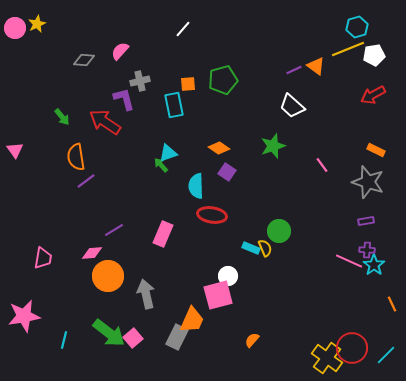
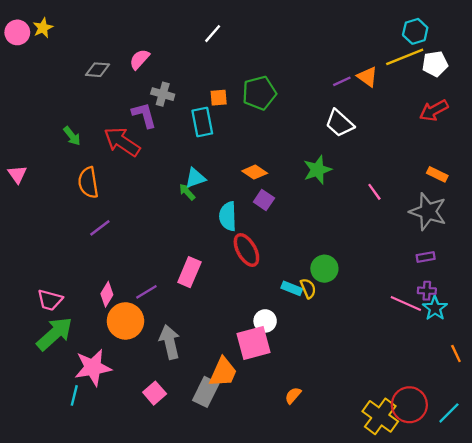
gray cross: (140, 81) -> (163, 94), turned 30
purple line: (86, 181) -> (100, 228), moved
red ellipse: (212, 215) -> (246, 250), turned 52
purple line: (114, 230) -> (146, 292), moved
pink diamond: (92, 253) -> (107, 294), turned -55
pink trapezoid: (43, 258) -> (50, 300), turned 95
pink star: (24, 316) -> (93, 368), moved
green arrow: (109, 333) -> (55, 334), moved, turned -80

